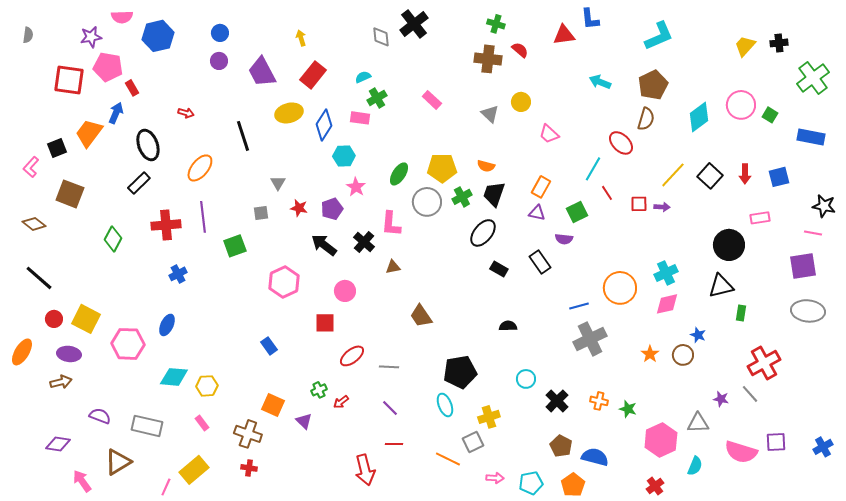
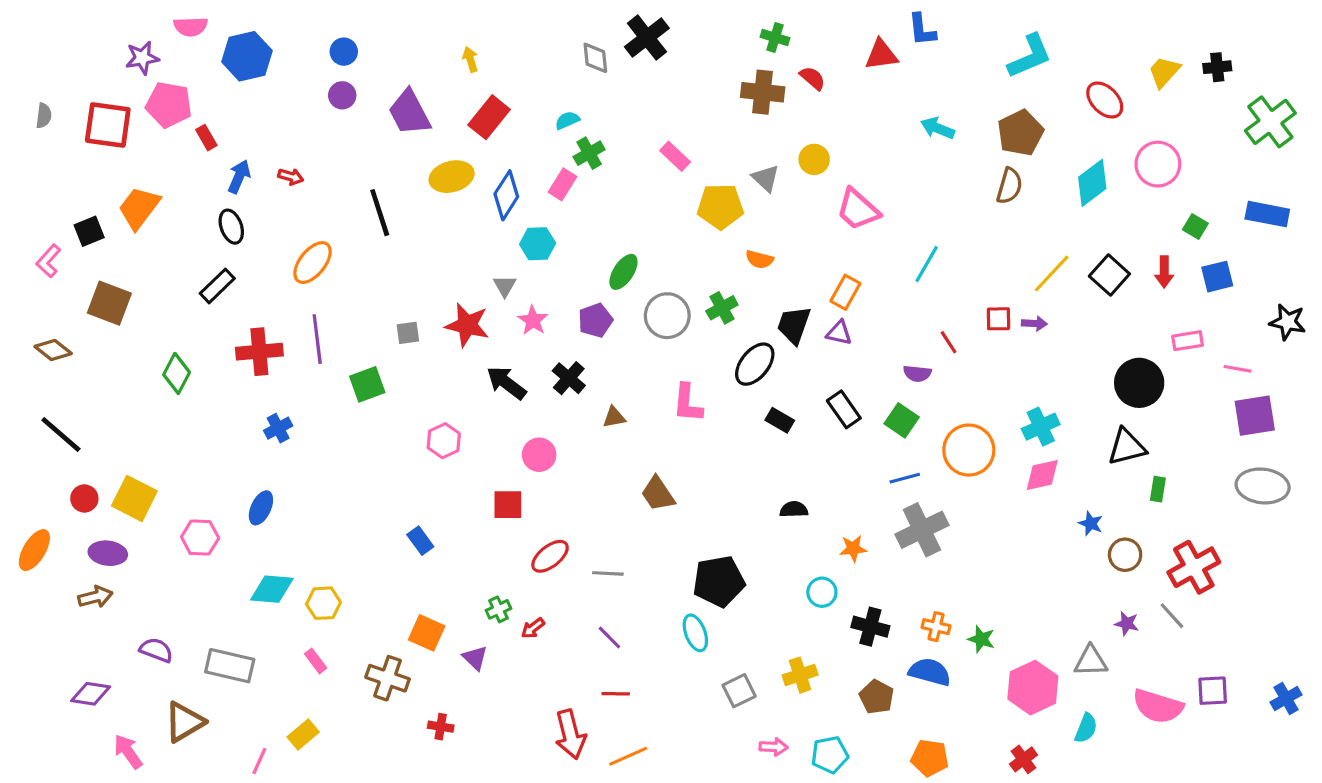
gray semicircle: (28, 35) -> (44, 116), moved
blue arrow: (116, 113) -> (239, 177), moved
green square: (770, 115) -> (1195, 227), moved
pink rectangle: (360, 118) -> (563, 184), turned -66
pink trapezoid: (549, 134) -> (858, 209), size x1.4
red ellipse: (621, 143) -> (1105, 100), moved
black ellipse: (148, 145) -> (231, 227), size x0.7
yellow pentagon: (442, 168) -> (720, 206), moved
gray triangle: (278, 183) -> (505, 286), moved
pink star: (356, 187) -> (533, 320), moved
red line: (607, 193) -> (949, 342), moved
black trapezoid: (494, 194) -> (794, 325), moved
red star: (299, 208) -> (467, 325), size x1.6
purple pentagon: (332, 209) -> (595, 320), moved
green square: (577, 212) -> (902, 420), moved, turned -30
pink L-shape: (391, 224) -> (688, 403), moved
pink line: (813, 233) -> (1238, 369), moved
purple semicircle: (564, 239) -> (917, 373), moved
pink hexagon: (284, 282) -> (444, 441), size x0.7
pink hexagon: (128, 344) -> (200, 538), size x0.7
orange star: (650, 354) -> (853, 548), moved, turned 30
brown circle: (683, 355) -> (1125, 555), moved
black cross: (557, 401) -> (870, 627), turned -30
yellow cross: (489, 417) -> (800, 675), moved
blue semicircle: (595, 457) -> (930, 672), moved
orange line: (448, 459) -> (628, 756), moved, turned -50
red cross: (249, 468) -> (441, 727), moved
yellow rectangle: (194, 470) -> (303, 734), size x0.7
orange pentagon: (573, 485) -> (930, 758), moved, turned -30

